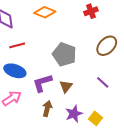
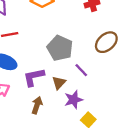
purple line: (103, 82) -> (81, 70), moved
purple star: (74, 114) -> (74, 100), moved

